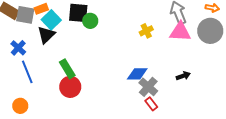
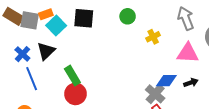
green circle: (90, 21) -> (128, 16), moved
pink triangle: (180, 32) -> (188, 53), moved
black triangle: (46, 35) -> (46, 51), moved
blue diamond: (137, 74) -> (166, 81), moved

